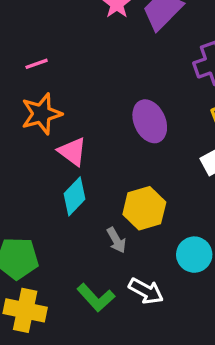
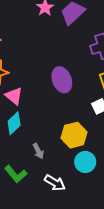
yellow hexagon: (144, 208) -> (74, 135), moved
green L-shape: (96, 298) -> (16, 174), moved

